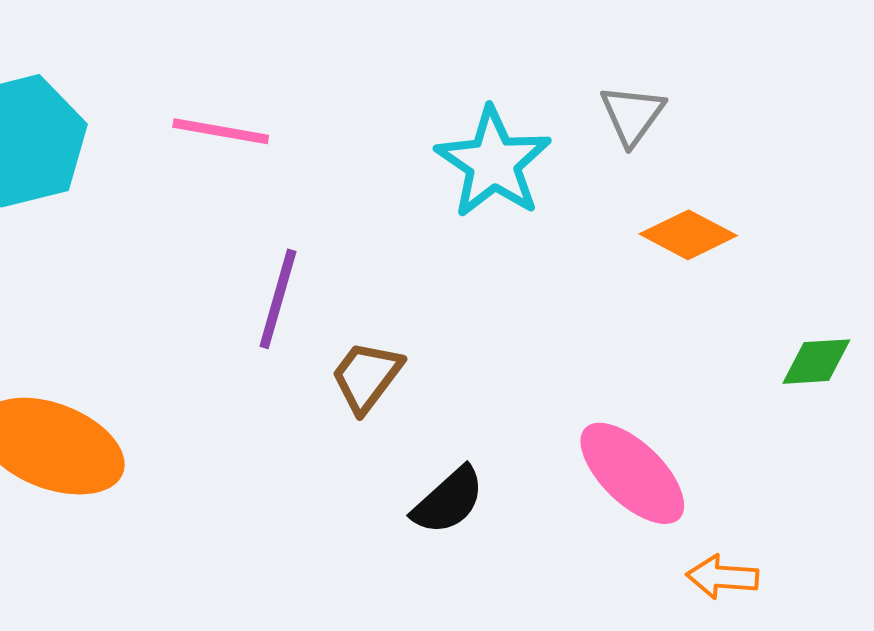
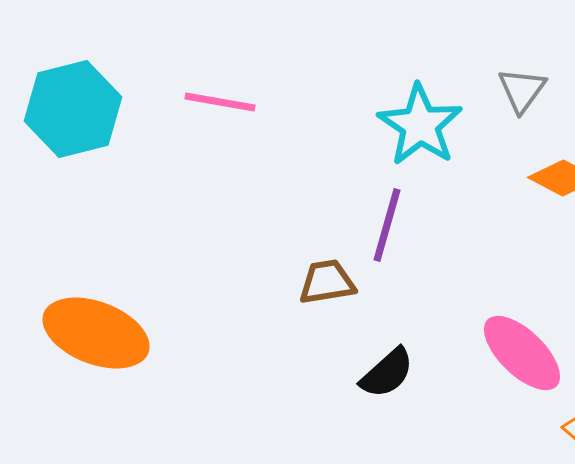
purple line: (278, 299) -> (387, 225), moved
brown trapezoid: (367, 377) -> (327, 282), turned 44

